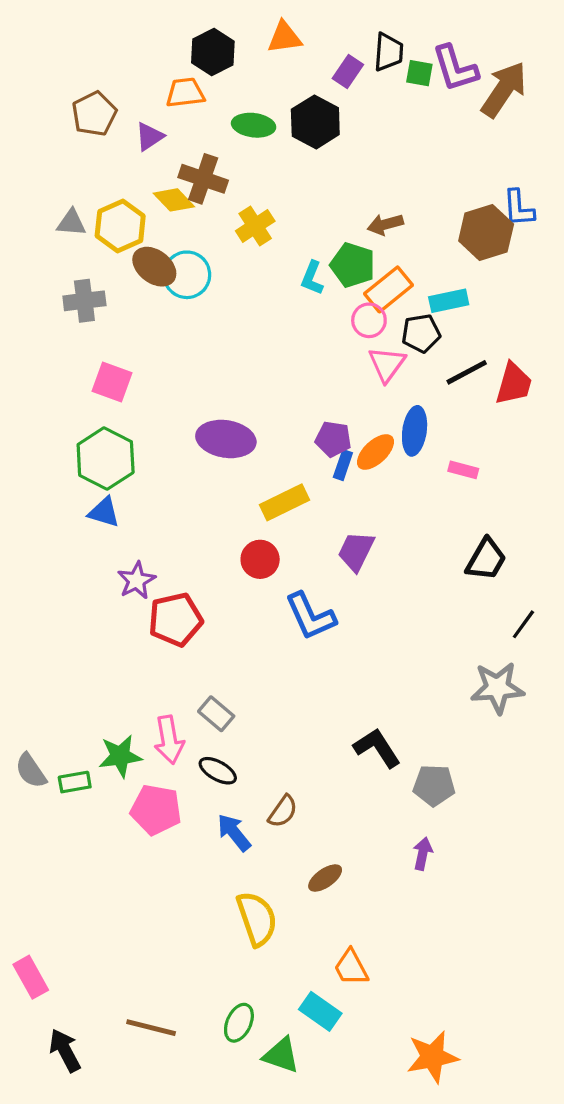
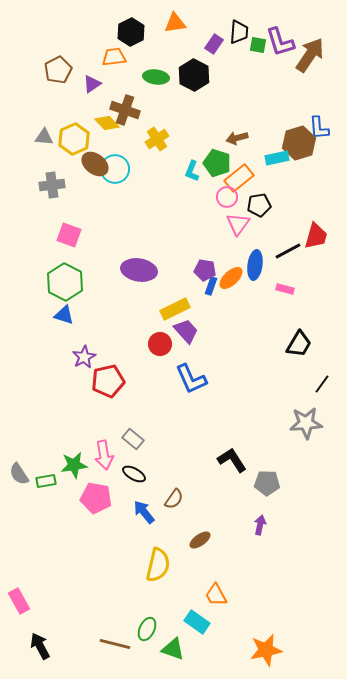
cyan rectangle: (449, 301) -> (277, 158), moved
black line: (467, 372) -> (288, 251), moved
purple trapezoid: (356, 551) -> (186, 331), moved, turned 112
yellow semicircle: (257, 919) -> (158, 565), turned 32
brown line: (151, 1028) -> (115, 644), moved

